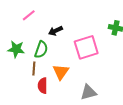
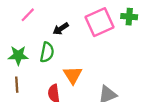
pink square: (86, 47) -> (100, 22), moved
brown line: (34, 68) -> (17, 85), moved

